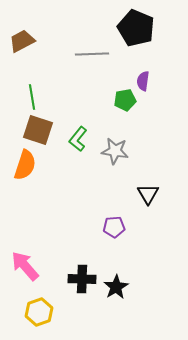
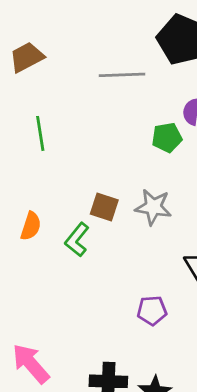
brown square: (38, 130) -> (104, 207), moved, size x0.7
green L-shape: (78, 139) -> (77, 240), moved
orange semicircle: (25, 165) -> (31, 226), size x0.7

